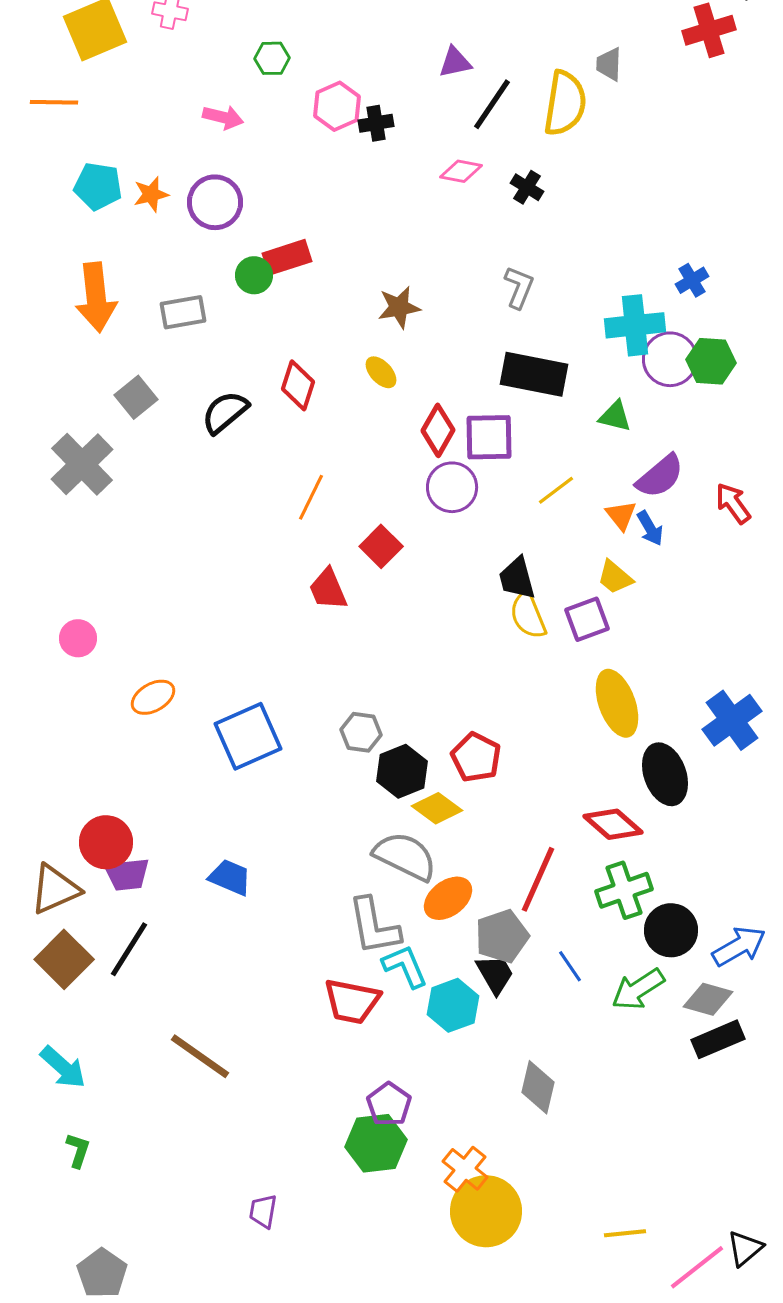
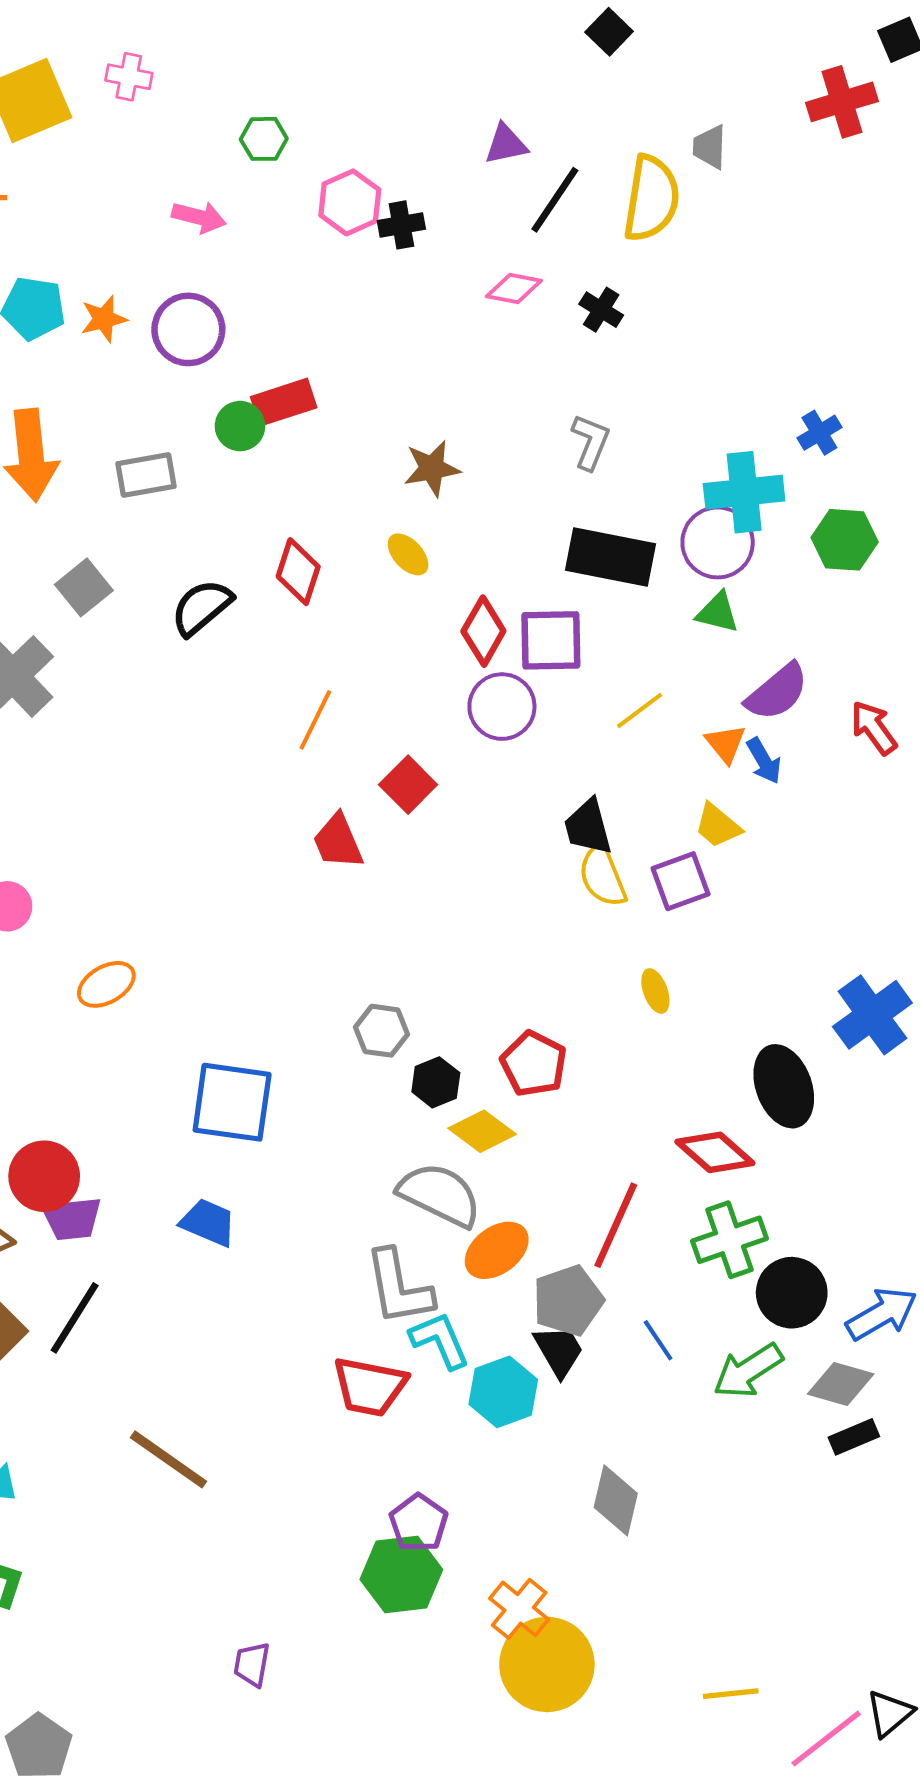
purple circle: (670, 359) -> (718, 542), moved
yellow ellipse: (617, 703) -> (655, 991), moved, size x0.5
blue square: (248, 736) -> (232, 1102), moved, turned 32
black hexagon: (402, 771) -> (436, 1082), size x0.7
black rectangle: (718, 1039) -> (854, 1437), size x0.7

